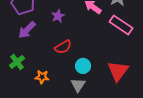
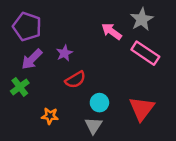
purple star: (58, 16) -> (64, 53), moved
green cross: (17, 62) -> (20, 87), moved

